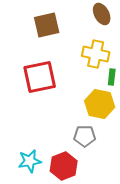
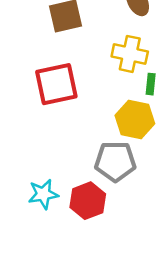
gray pentagon: (85, 136) -> (115, 161), size x1.4

